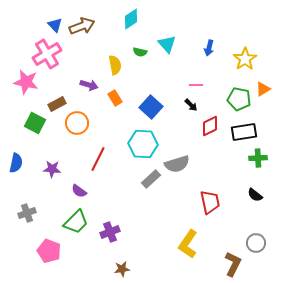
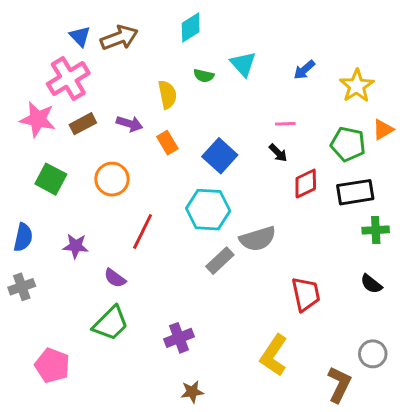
blue arrow: (209, 48) -> (304, 70), turned 35
brown rectangle: (57, 104) -> (83, 124), moved
gray cross: (27, 213) -> (22, 287), moved
purple cross: (110, 232) -> (179, 338), moved
pink pentagon: (49, 251) -> (52, 366), moved
brown star: (122, 269) -> (192, 392), moved

